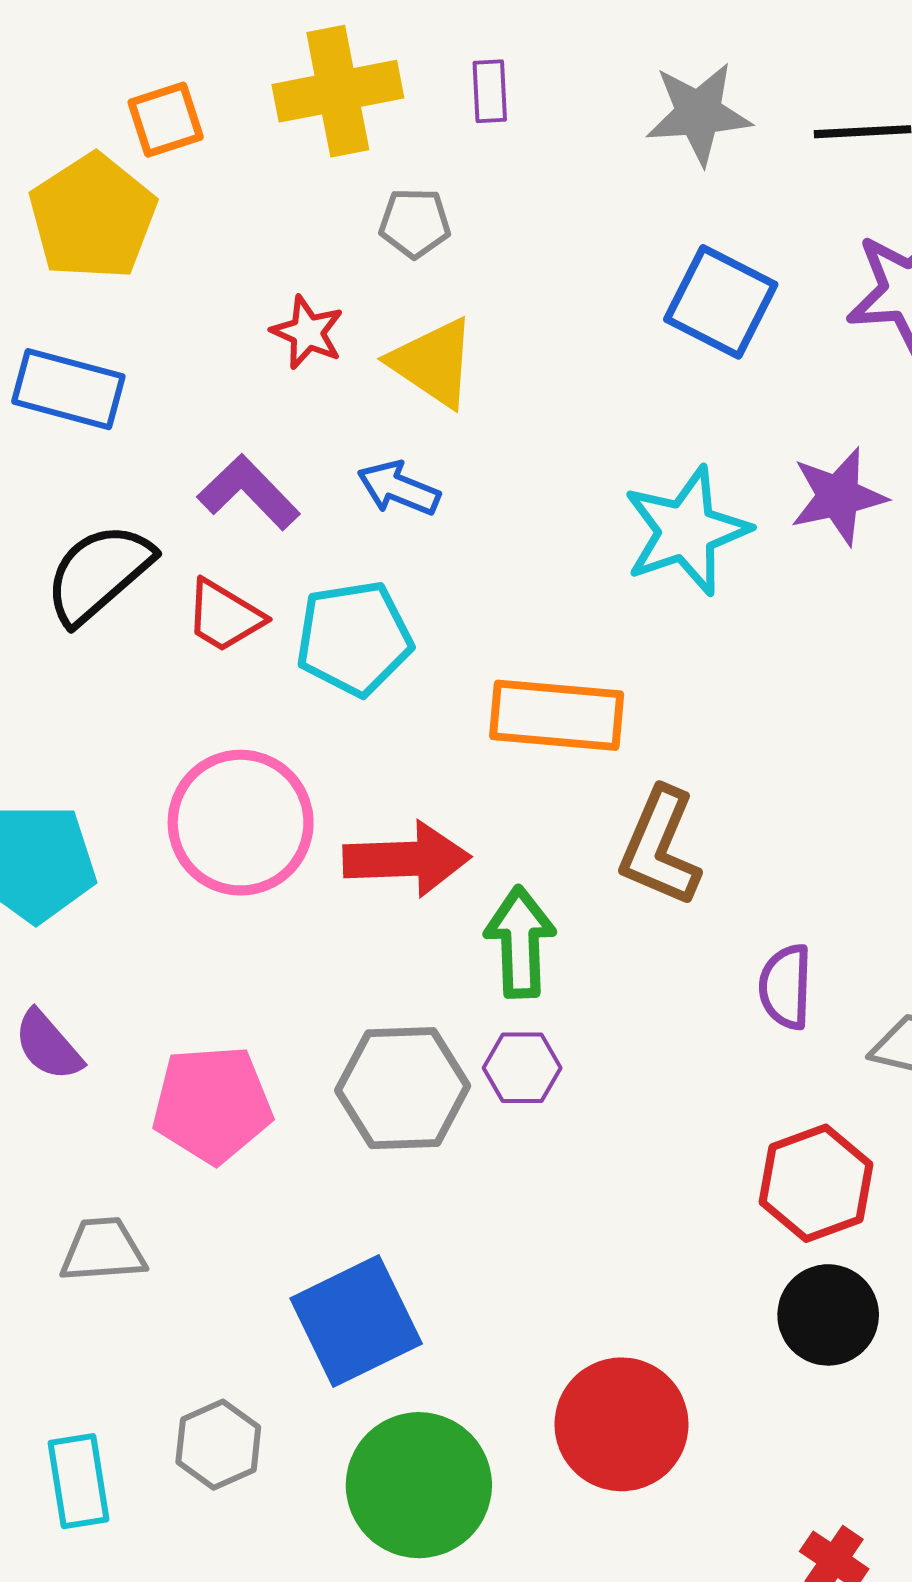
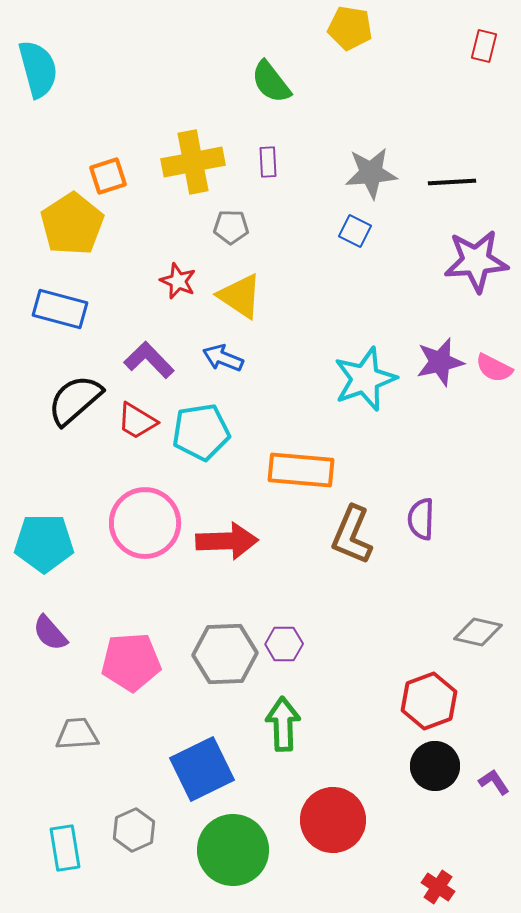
blue square: (721, 302) -> (355, 231), moved, size x0.6
green arrow: (520, 942) -> (283, 724), moved
purple semicircle: (786, 987) -> (421, 519), moved

